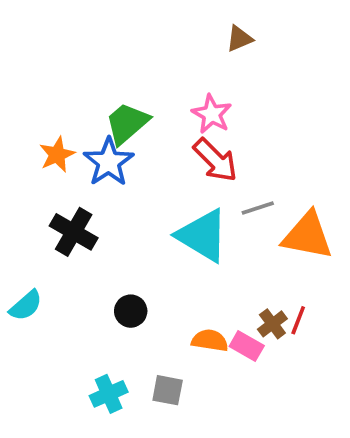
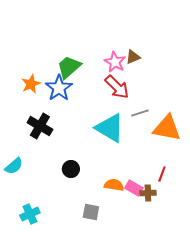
brown triangle: (239, 39) -> (133, 57), moved
brown cross: (272, 324) -> (148, 193), moved, turned 35
cyan cross: (109, 394) -> (30, 214), moved

